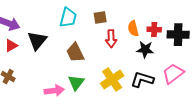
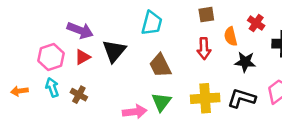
brown square: (100, 18) -> (206, 15), moved
red cross: (154, 30) -> (256, 23), moved, turned 32
yellow cross: (112, 80) -> (205, 98), turned 30

